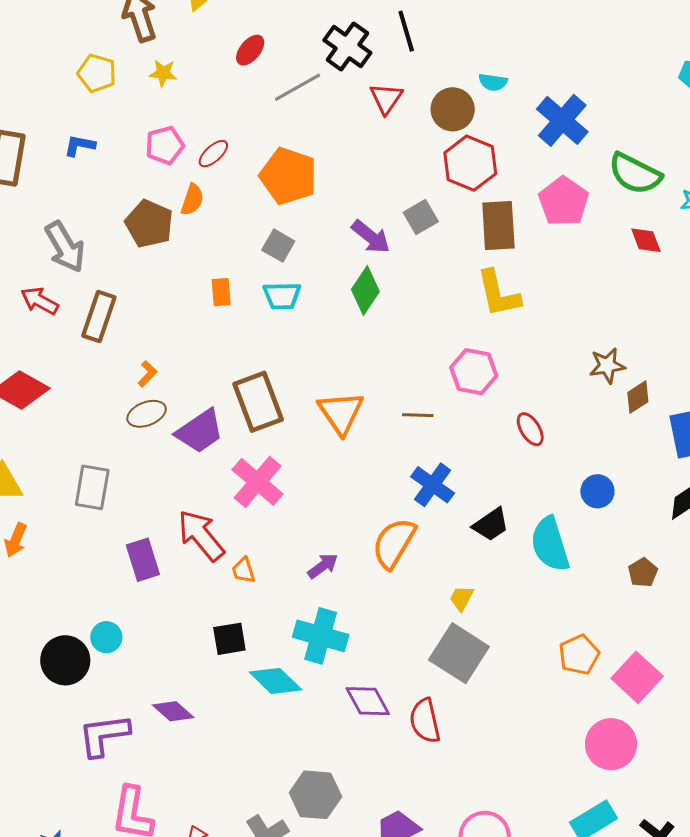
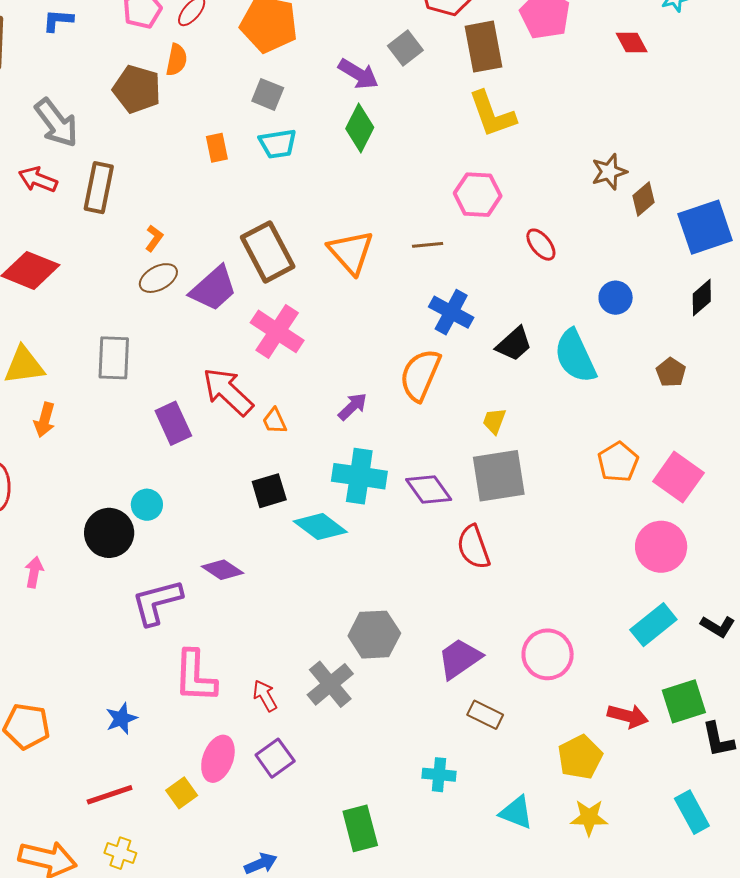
gray square: (459, 653) -> (499, 476), turned -34
purple diamond: (368, 701) -> (429, 490), moved

